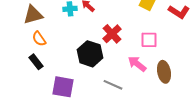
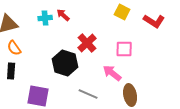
black rectangle: (36, 62) -> (11, 71), turned 42
brown ellipse: (164, 72) -> (130, 95), moved

